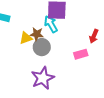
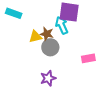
purple star: (43, 78) -> (48, 78), size x0.7

